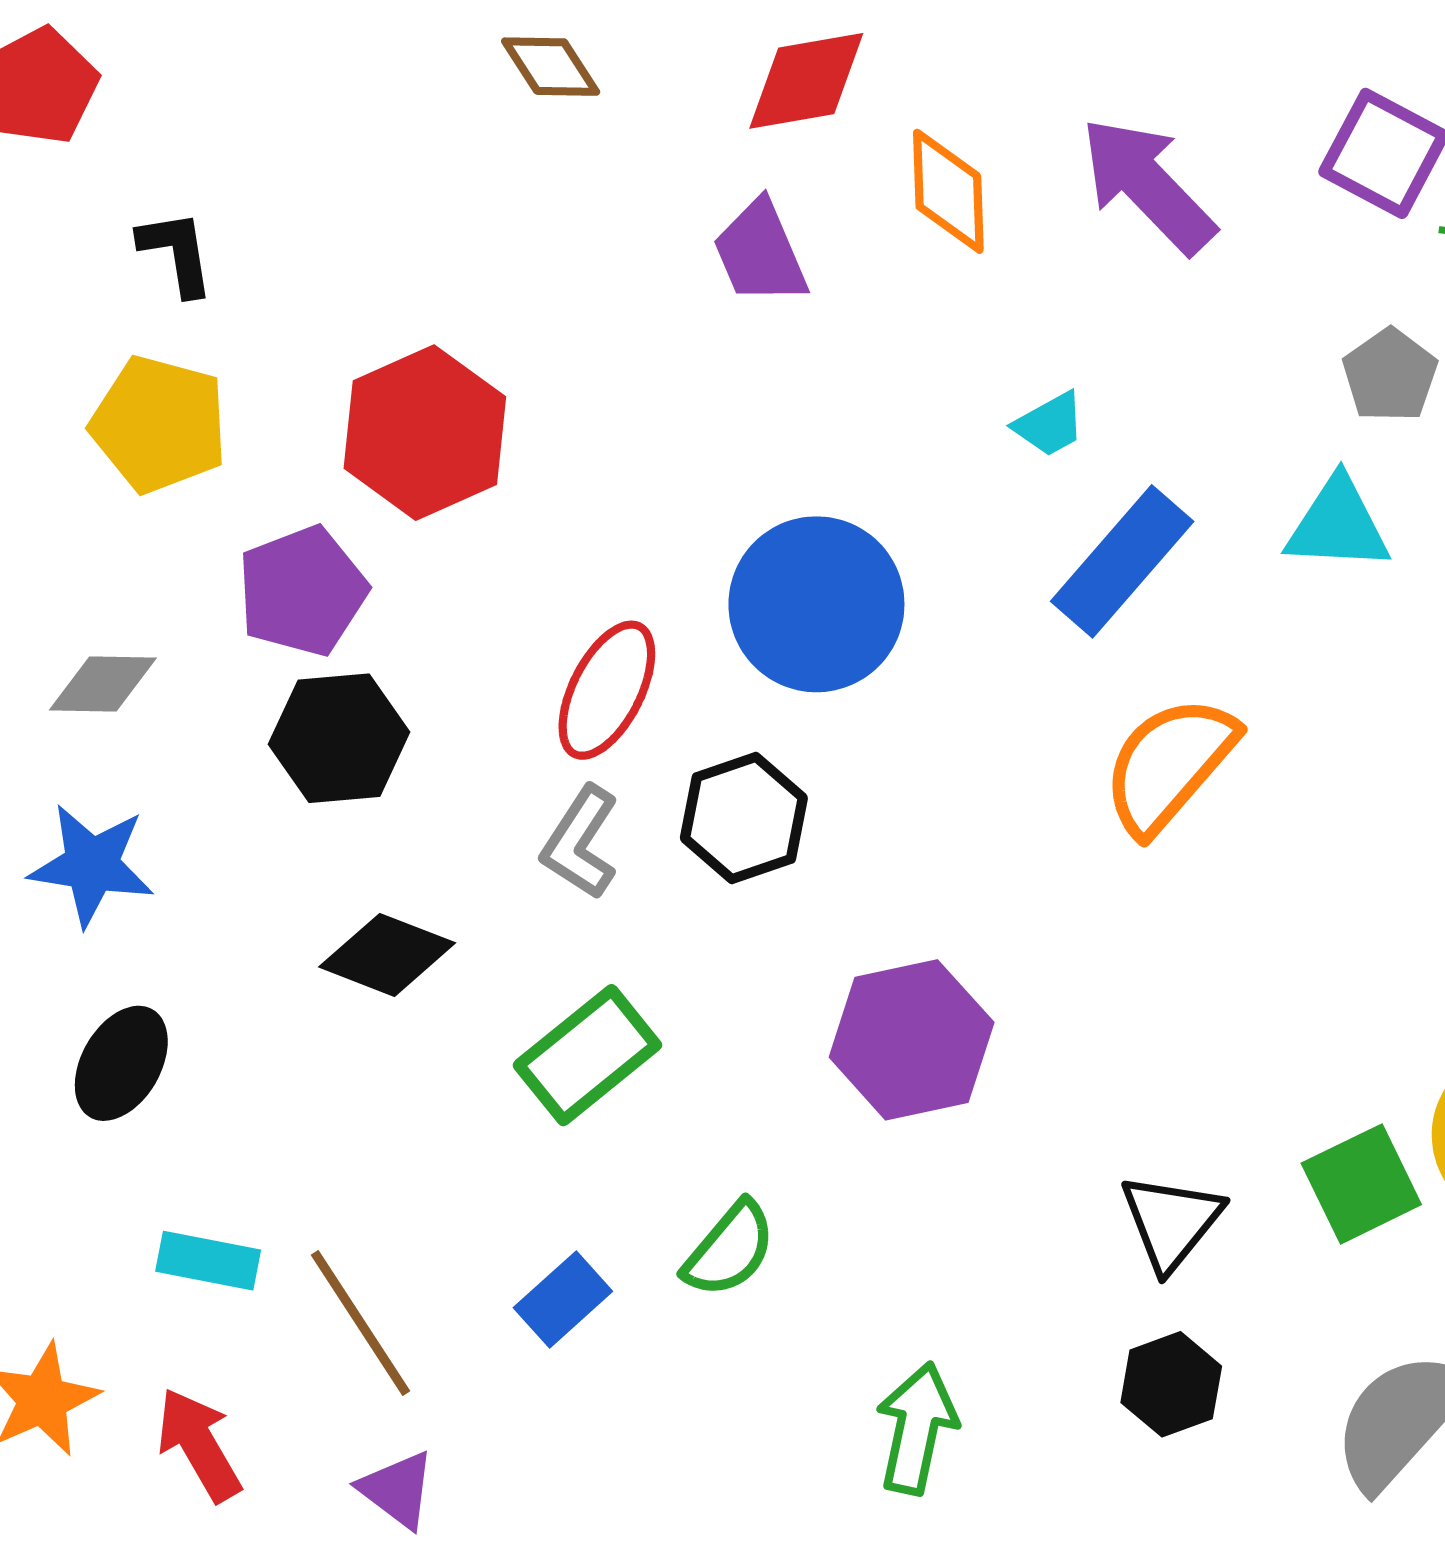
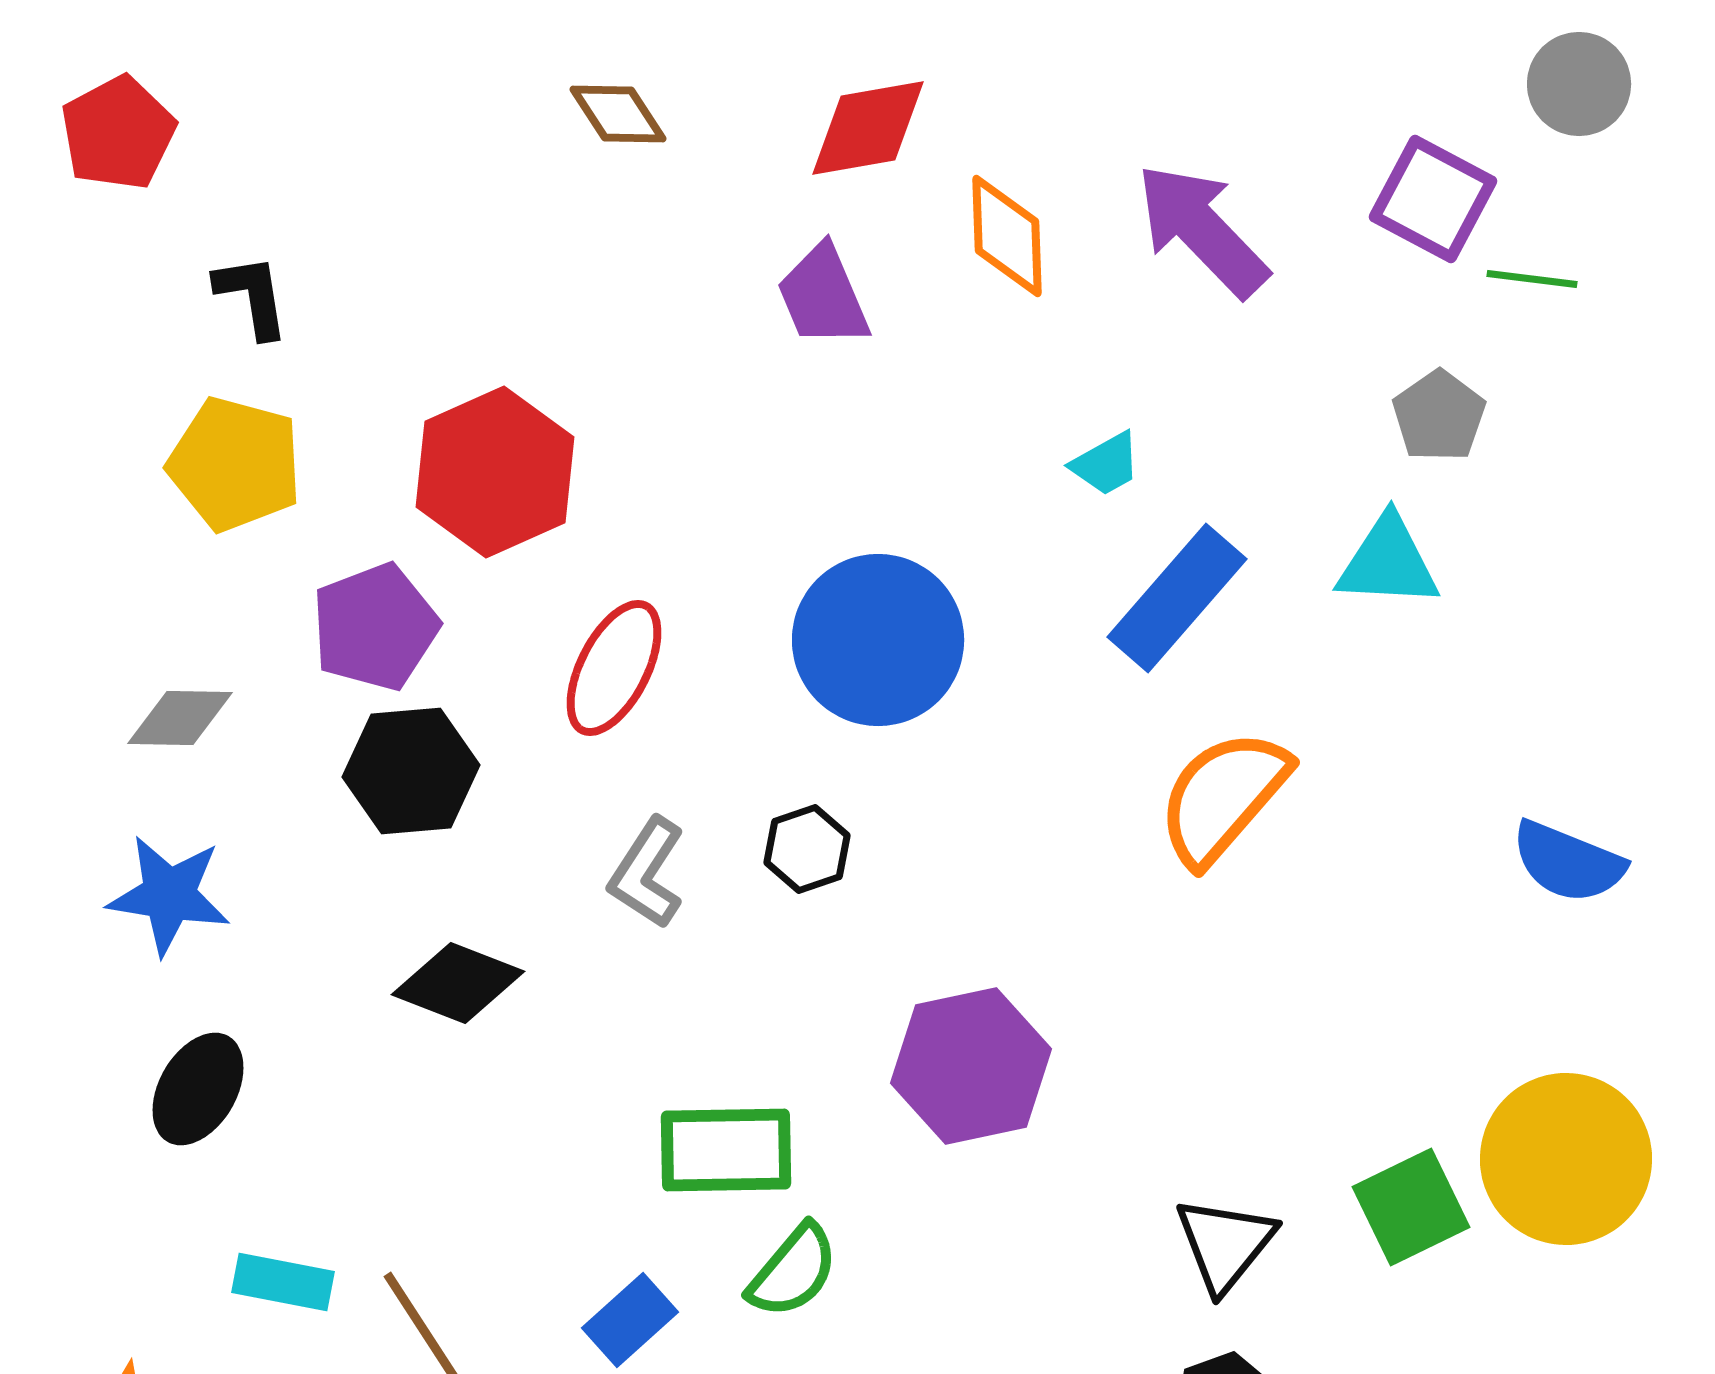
red ellipse: (607, 690) -> (614, 668), moved
black hexagon: (744, 818) -> (807, 849), size x0.7
green rectangle: (587, 1055) -> (726, 1150), moved, turned 38

